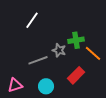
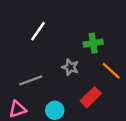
green cross: (76, 40) -> (93, 43), moved
gray line: (38, 60) -> (31, 80), moved

